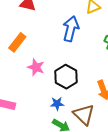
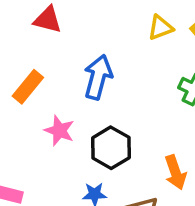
blue arrow: (71, 29) -> (98, 77), moved

